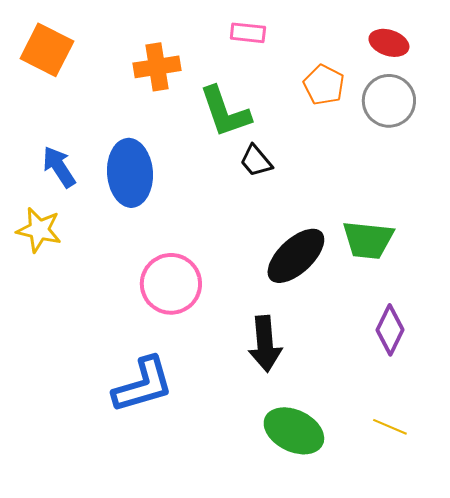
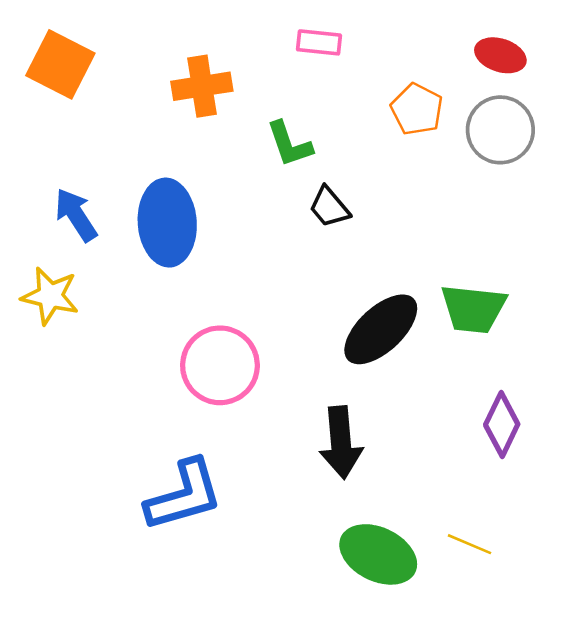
green L-shape: (225, 112) -> (289, 144), size x0.7
yellow line: (390, 427) -> (470, 544), moved

